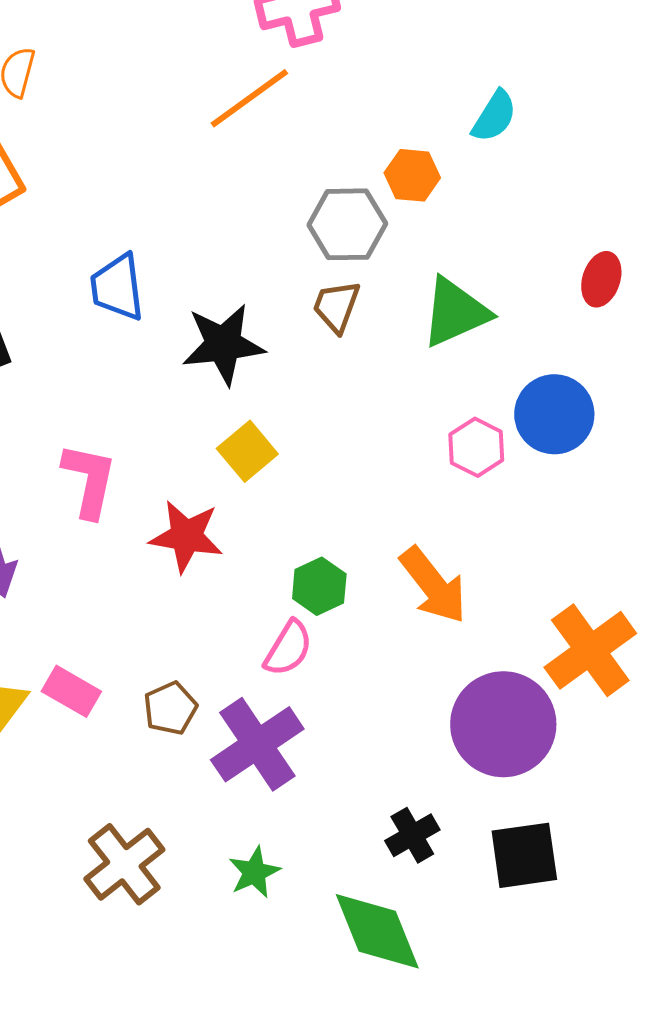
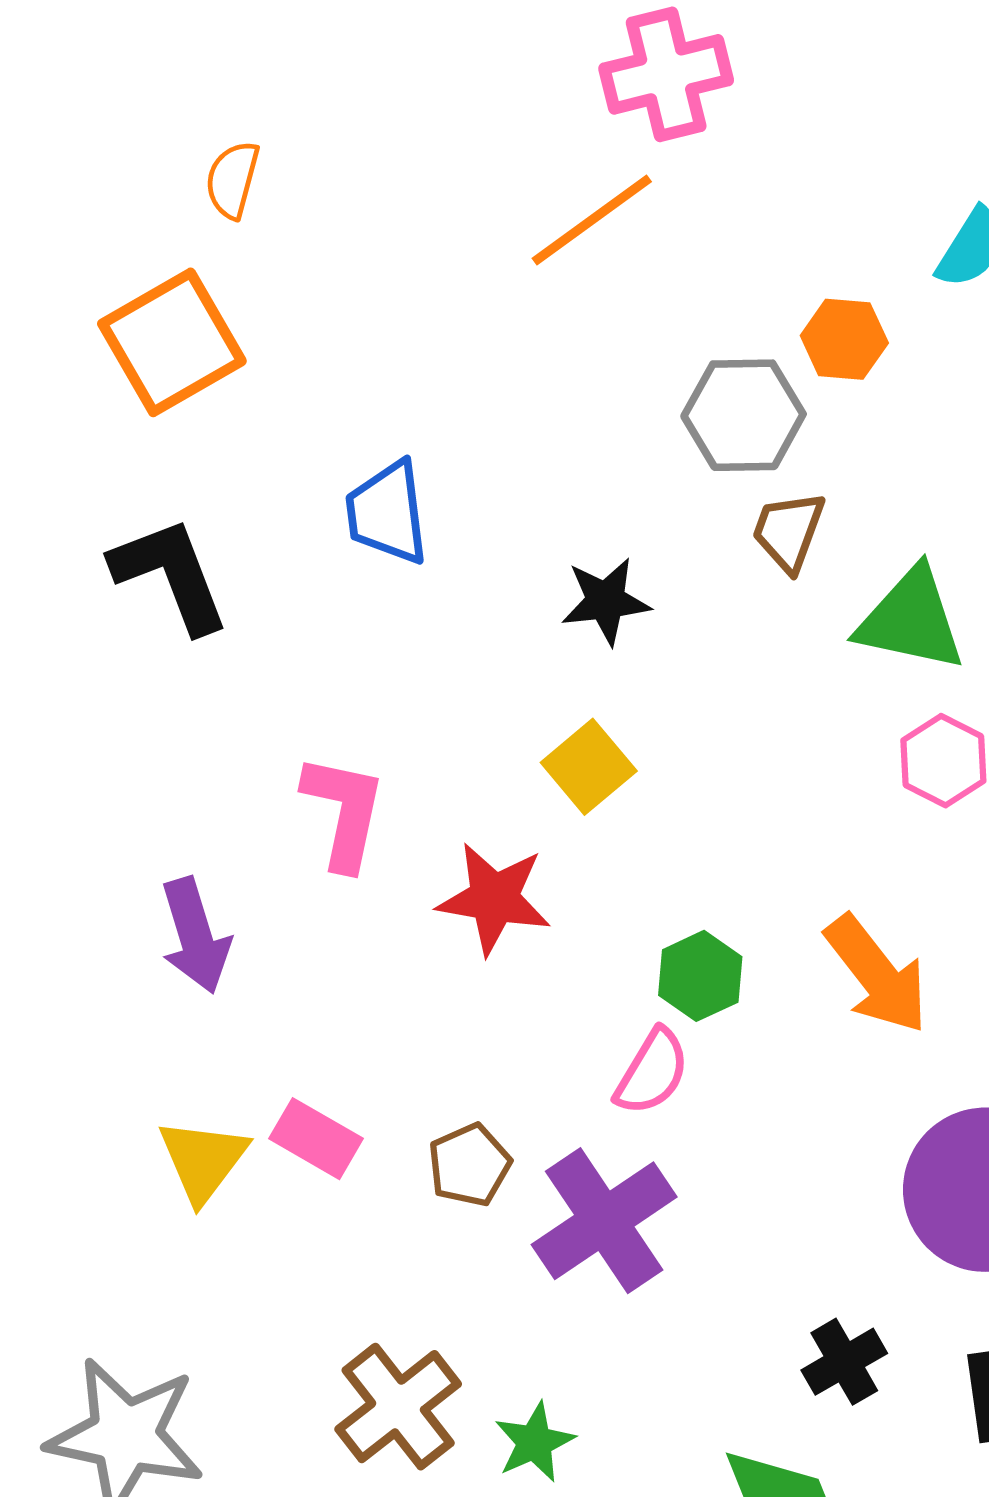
brown trapezoid: (336, 306) -> (788, 531), moved
green triangle: (455, 312) -> (911, 620), moved, turned 36
black star: (223, 344) -> (606, 601), moved, size x0.7
green star: (254, 872) -> (534, 1442), moved

